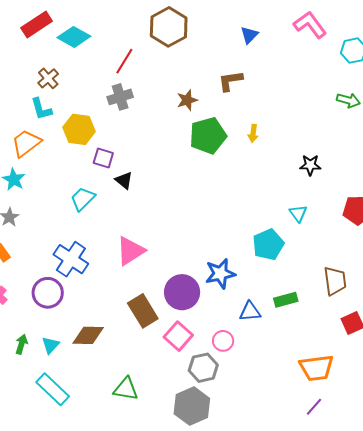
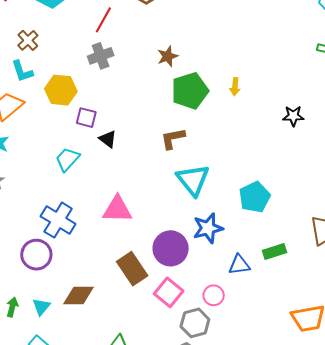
brown L-shape: (230, 81) -> (173, 138), moved
cyan triangle: (298, 213) -> (193, 180), moved, size x1.8
pink triangle: (131, 251) -> (117, 209), turned 36

